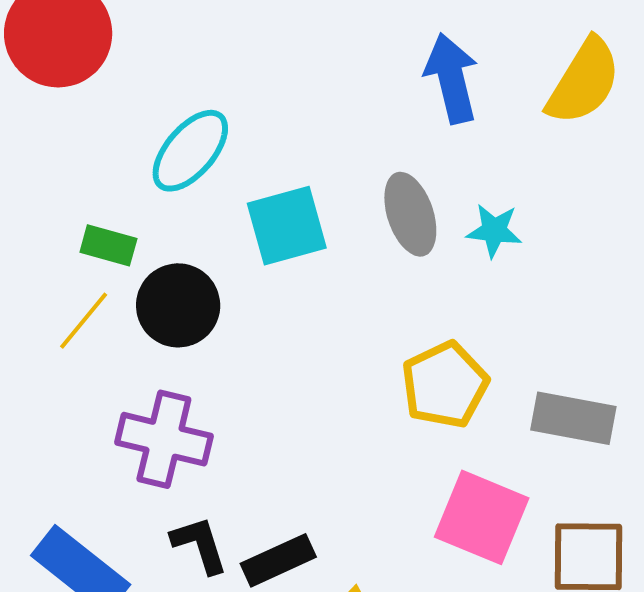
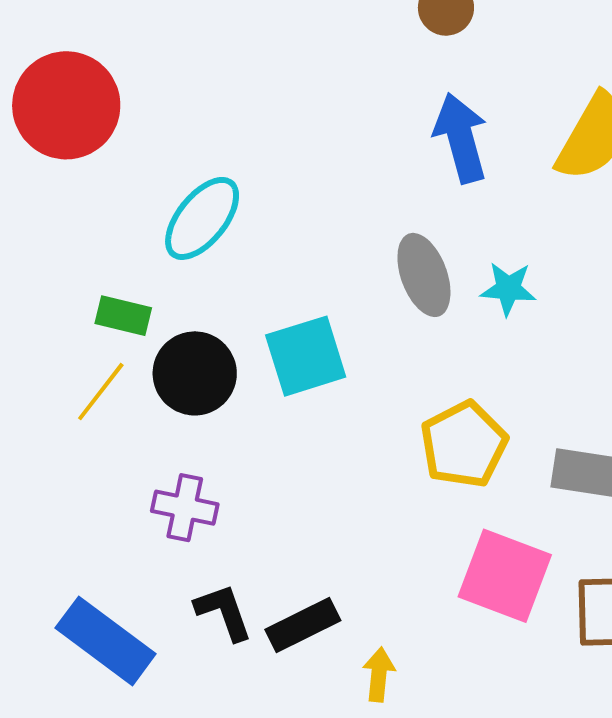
cyan square: (287, 226) -> (306, 356), moved
purple cross: (164, 439) -> (185, 508), size x0.7

